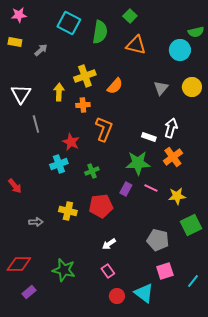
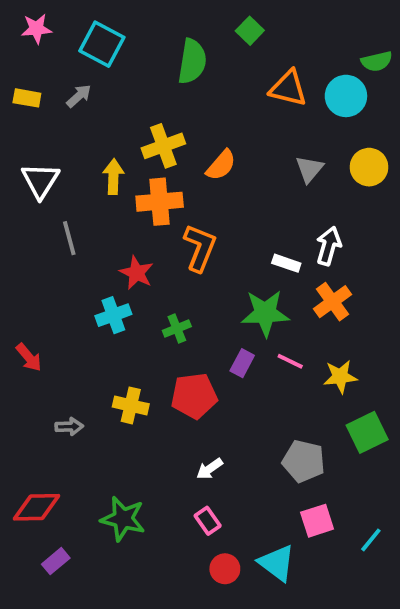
cyan square: (69, 23) -> (102, 44), moved
yellow rectangle: (15, 42) -> (27, 98), moved
orange triangle: (136, 45) -> (288, 88), moved
orange cross: (83, 105) -> (160, 202), size x1.6

